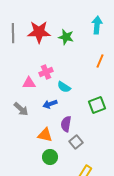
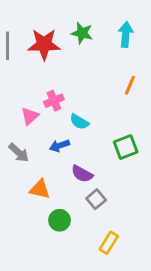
green star: (66, 37) -> (82, 33), moved
pink triangle: (29, 83) -> (30, 116), turned -40
purple semicircle: (66, 124) -> (82, 174), turned -70
orange triangle: (45, 135) -> (40, 189), moved

